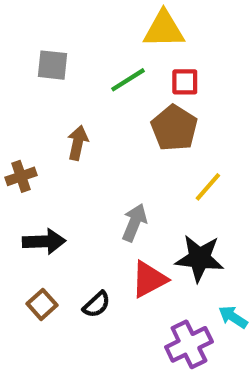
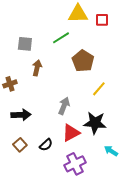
gray square: (52, 65) -> (25, 44), moved
red square: (185, 82) -> (102, 20), moved
purple cross: (189, 344) -> (75, 164), moved

